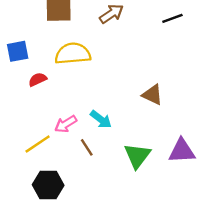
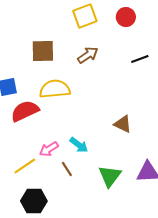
red semicircle: (38, 79) -> (25, 111), size x1.8

